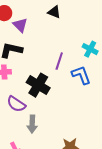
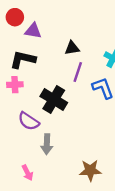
black triangle: (54, 12) -> (72, 48), moved, turned -32
purple triangle: (20, 25) -> (33, 31), turned -35

